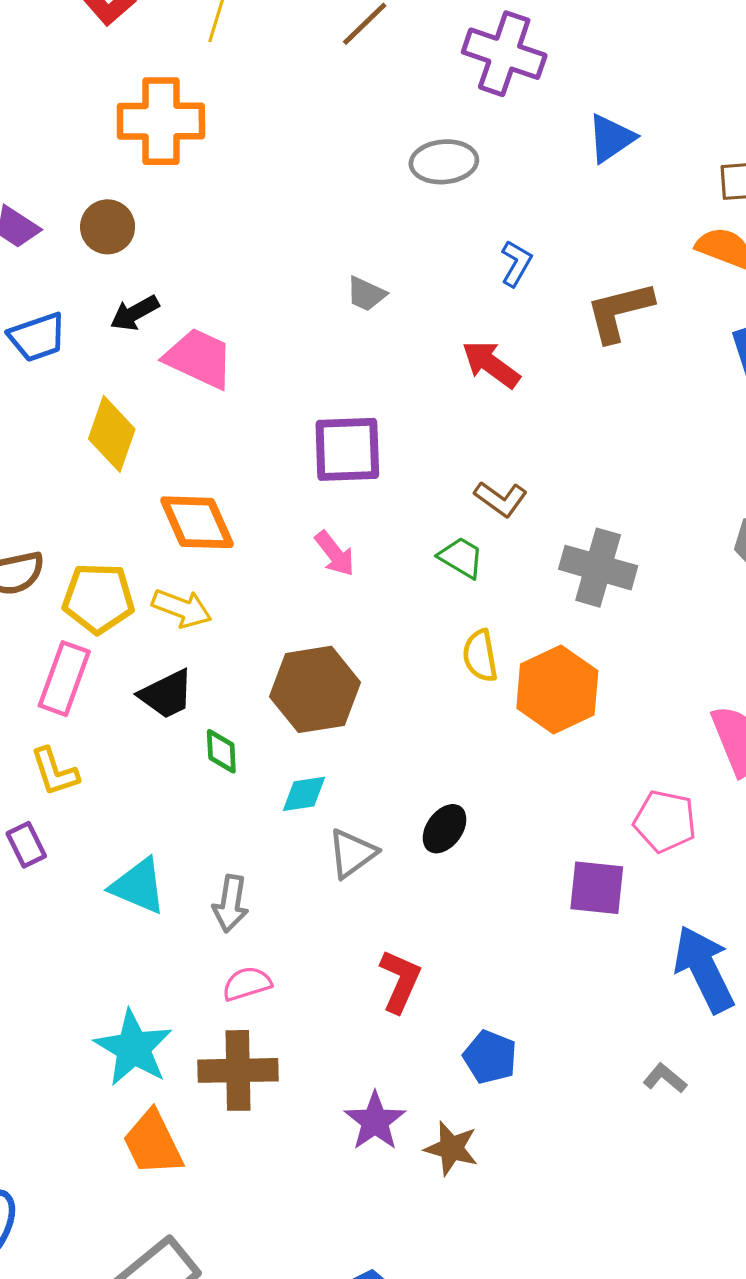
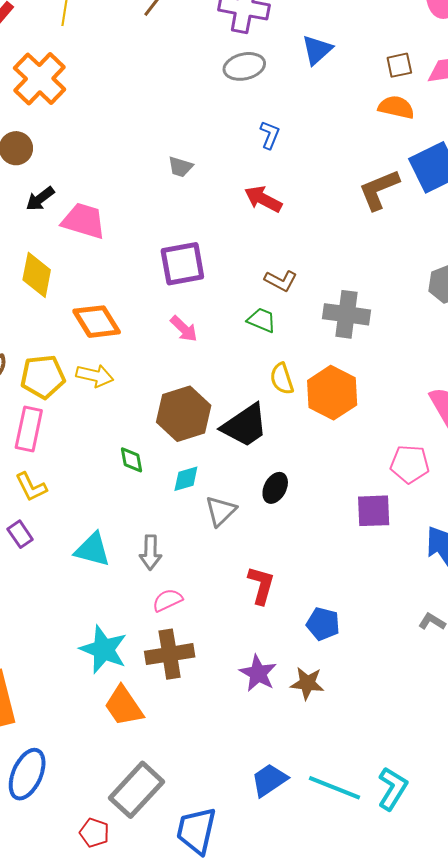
orange cross: (161, 121) -> (40, 79), turned -38
gray ellipse: (444, 162) -> (244, 66), moved
brown L-shape: (619, 312) -> (379, 190), moved
black trapezoid: (166, 694) -> (245, 425), moved, size x1.4

